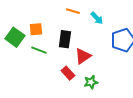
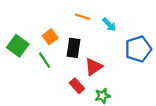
orange square: (36, 29) -> (50, 37), moved, turned -32
green line: (39, 50) -> (45, 60), turned 35

